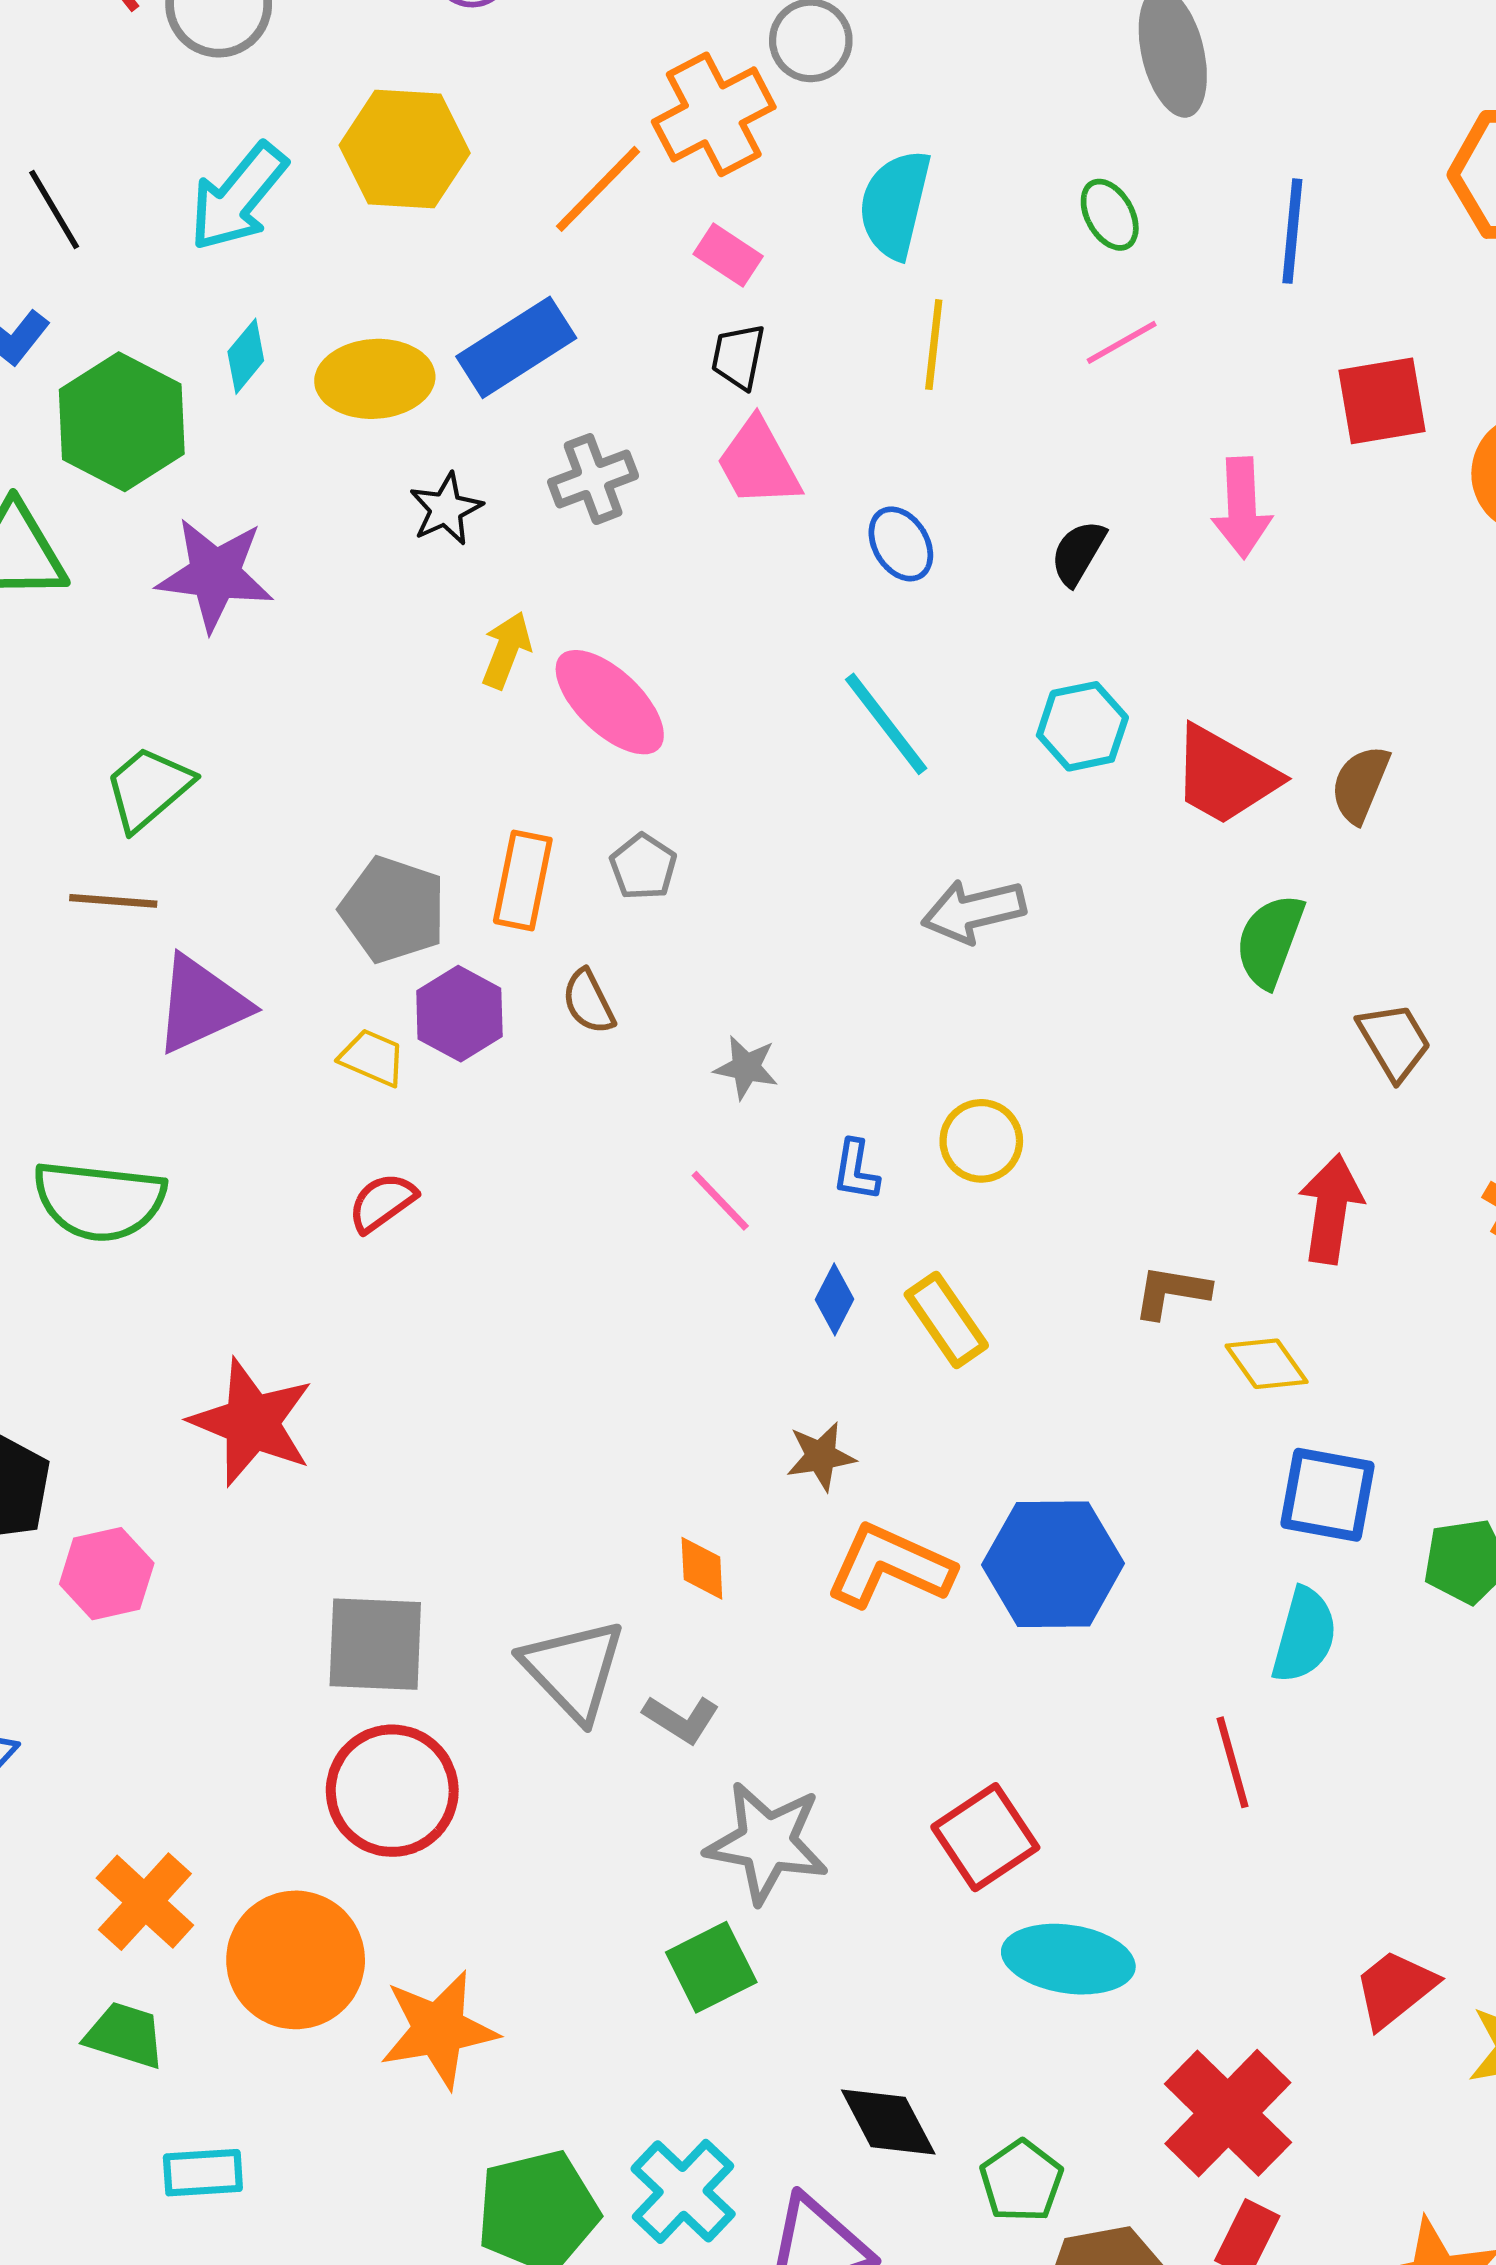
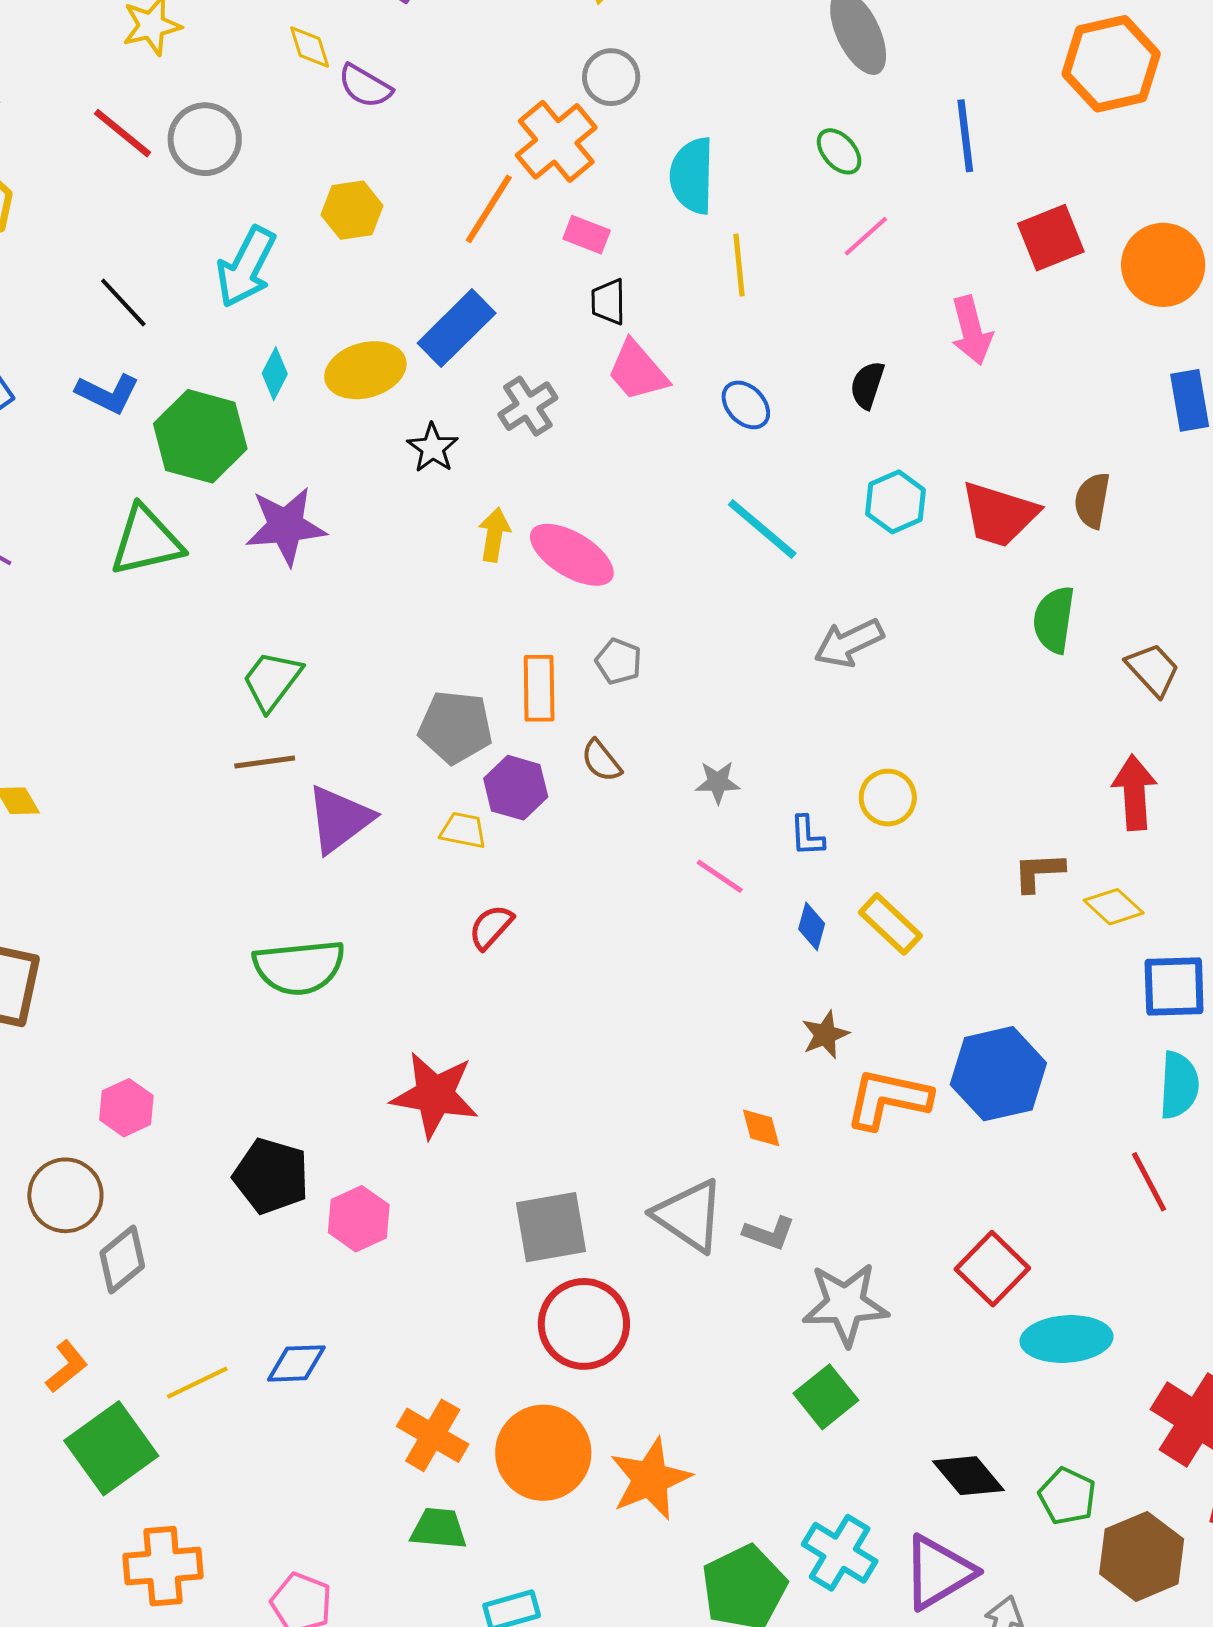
yellow hexagon: (405, 149) -> (352, 210), size x0.7

